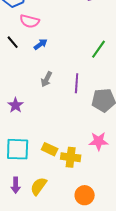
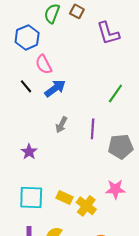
pink semicircle: (30, 21) -> (44, 64), turned 48
blue arrow: (41, 44) -> (55, 88), size x1.5
yellow cross: (71, 157) -> (86, 206), turned 30

